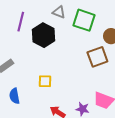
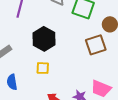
black hexagon: (43, 35) -> (44, 39), moved

